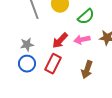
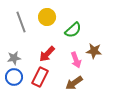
pink arrow: (82, 40) -> (76, 60), moved, turned -98
brown arrow: (87, 70) -> (74, 83), turned 36

